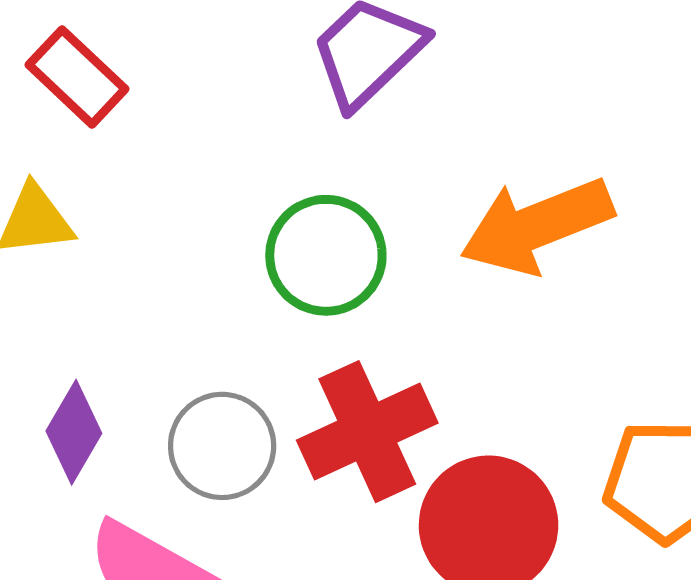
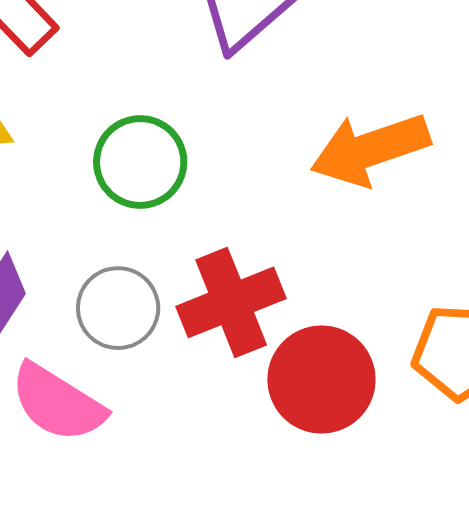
green circle: (326, 255) -> (140, 162), moved

